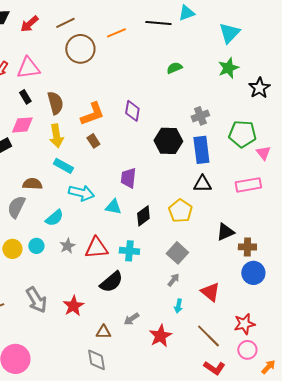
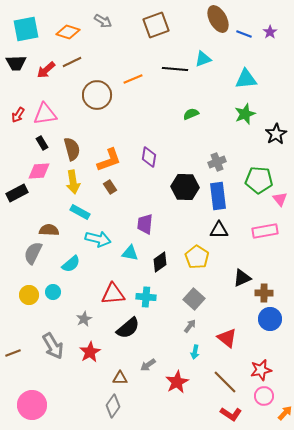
brown line: (65, 23) -> (72, 62), moved
cyan triangle: (229, 33) -> (246, 79), turned 40
gray star: (67, 246) -> (84, 319), moved
gray diamond: (96, 360) -> (113, 406), turned 45

